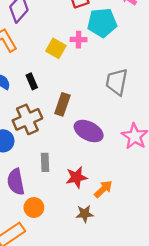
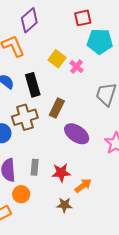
pink cross: (79, 40) -> (76, 67), moved, turned 32
black rectangle: (32, 81) -> (33, 85), size x1.6
gray rectangle: (45, 162) -> (35, 167), moved

